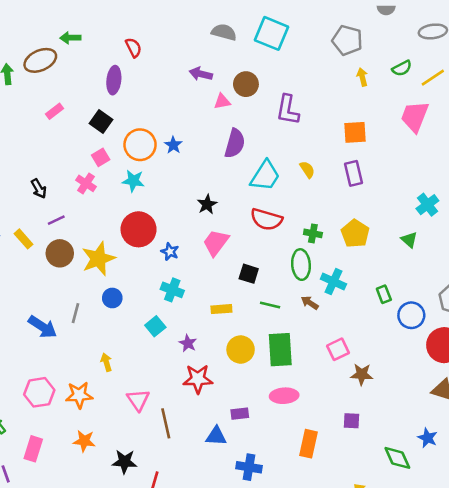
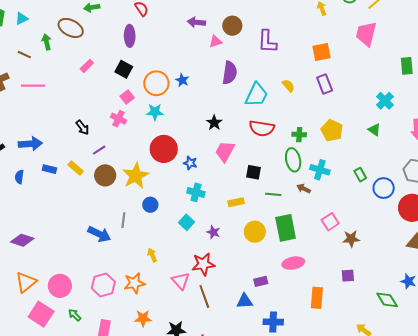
brown ellipse: (40, 60) -> (71, 28), turned 60
red star: (198, 379) -> (203, 264), moved

